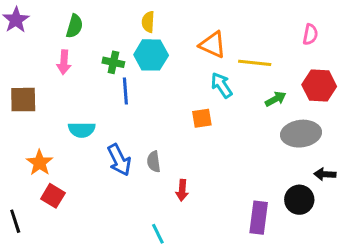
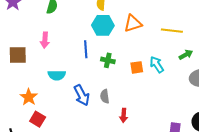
orange triangle: (213, 45) -> (133, 23), moved, turned -42
pink arrow: (64, 62) -> (45, 40), moved
green cross: (113, 62) -> (108, 60), moved
cyan arrow: (222, 85) -> (157, 65), moved

